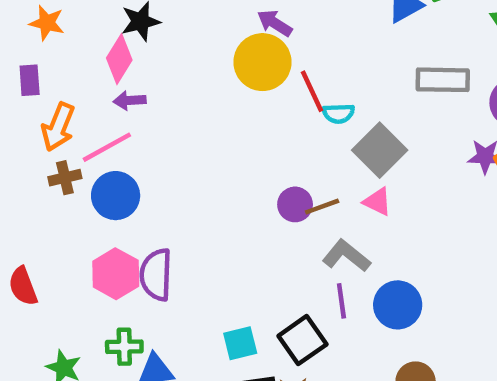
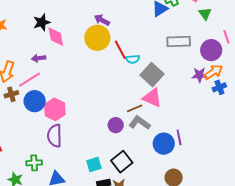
pink diamond: (119, 59) -> (56, 37), moved, turned -40
pink triangle: (377, 202) -> (152, 98), size x1.5
purple circle: (295, 204) -> (116, 125), moved
brown line: (322, 207) -> (135, 108), moved
pink hexagon: (116, 274) -> (55, 109), moved
purple line: (341, 301) -> (179, 137), moved
green cross: (124, 347) -> (34, 163), moved

